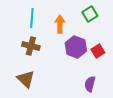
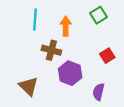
brown cross: (31, 46) -> (51, 50), moved
purple hexagon: (76, 47) -> (70, 73), moved

